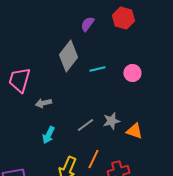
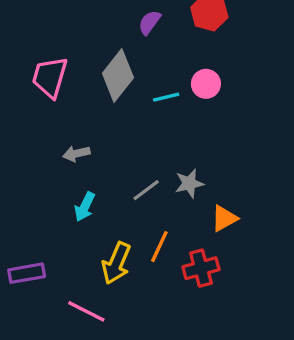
pink circle: (132, 73) -> (206, 84), moved
pink trapezoid: (19, 80) -> (50, 77), moved
orange triangle: (134, 131) -> (224, 218), moved, turned -48

